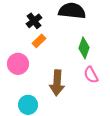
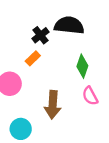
black cross: (34, 21) -> (40, 35), moved

